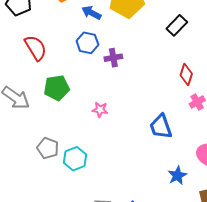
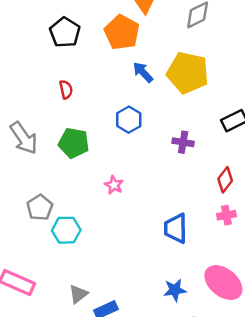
blue hexagon: (87, 43) -> (129, 120), moved
red semicircle: (36, 48) -> (66, 89), size x0.6
purple cross: (113, 58) -> (183, 142), moved

